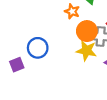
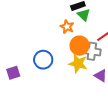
blue circle: (38, 48) -> (43, 60), moved

